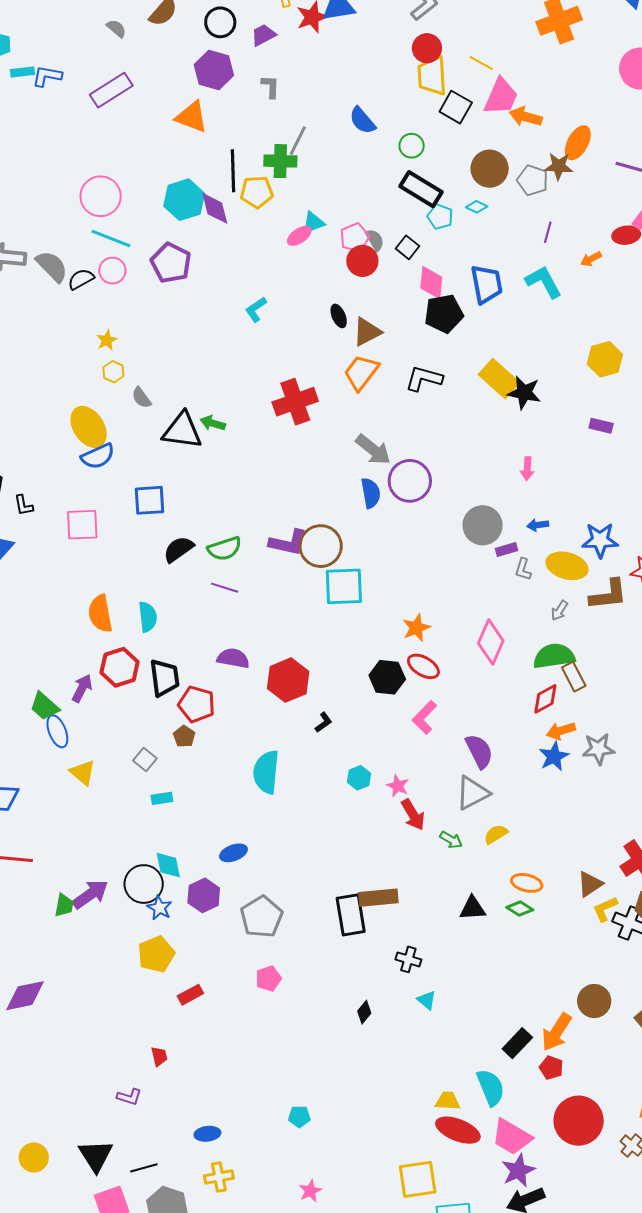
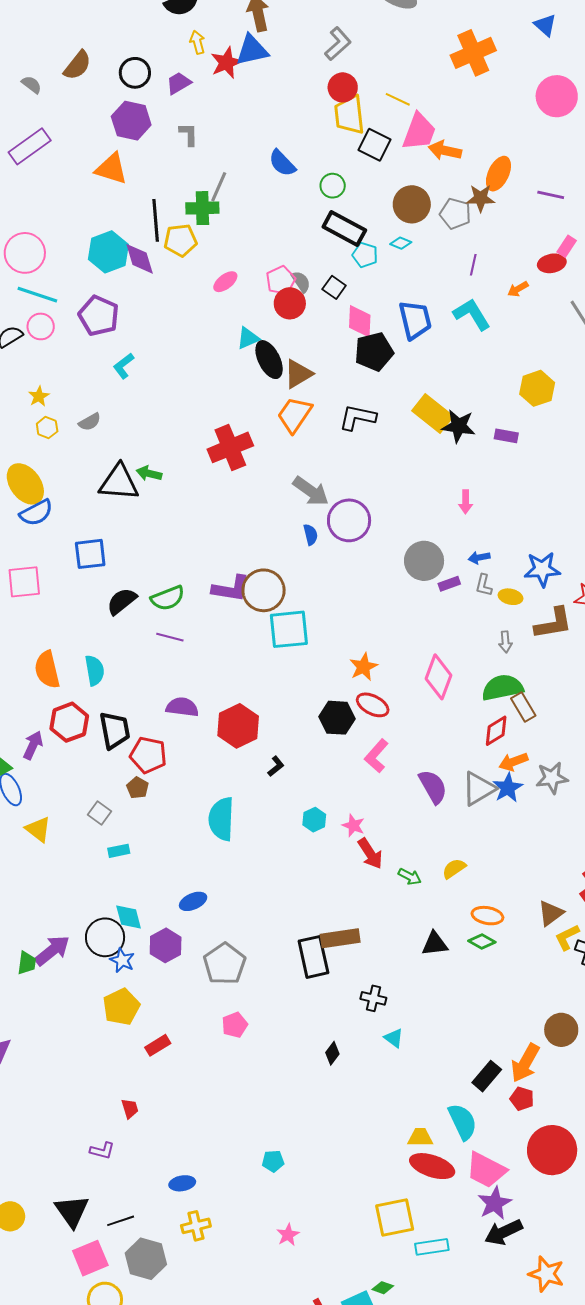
cyan triangle: (313, 223) -> (248, 338), moved
cyan L-shape: (256, 309) -> (124, 366), moved
black ellipse: (339, 316) -> (269, 360), size x1.6
gray semicircle: (141, 398) -> (90, 422), moved, turned -80
purple rectangle: (601, 426) -> (506, 436), moved
blue semicircle: (371, 493) -> (311, 535), size x0.7
yellow ellipse: (567, 566) -> (511, 597), size x0.6
gray L-shape: (523, 569) -> (484, 585), moved
gray arrow: (559, 611) -> (505, 642), turned -35
gray triangle: (472, 793) -> (479, 789), moved

